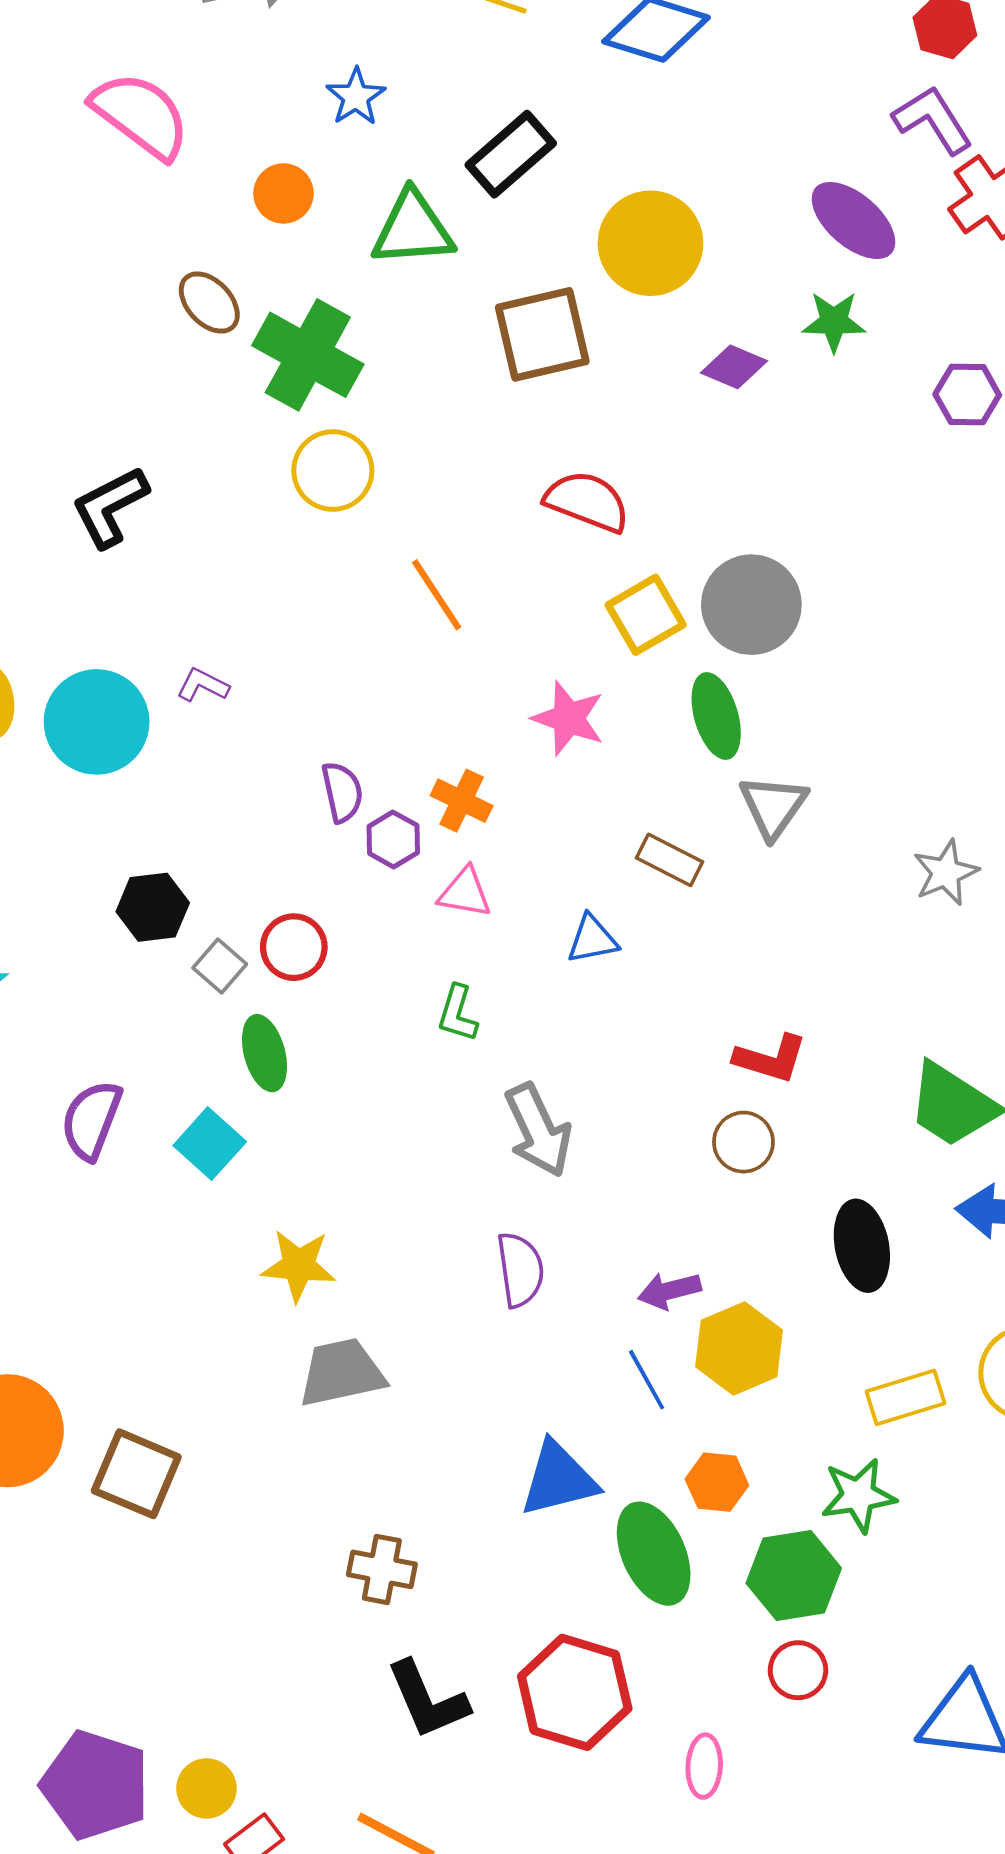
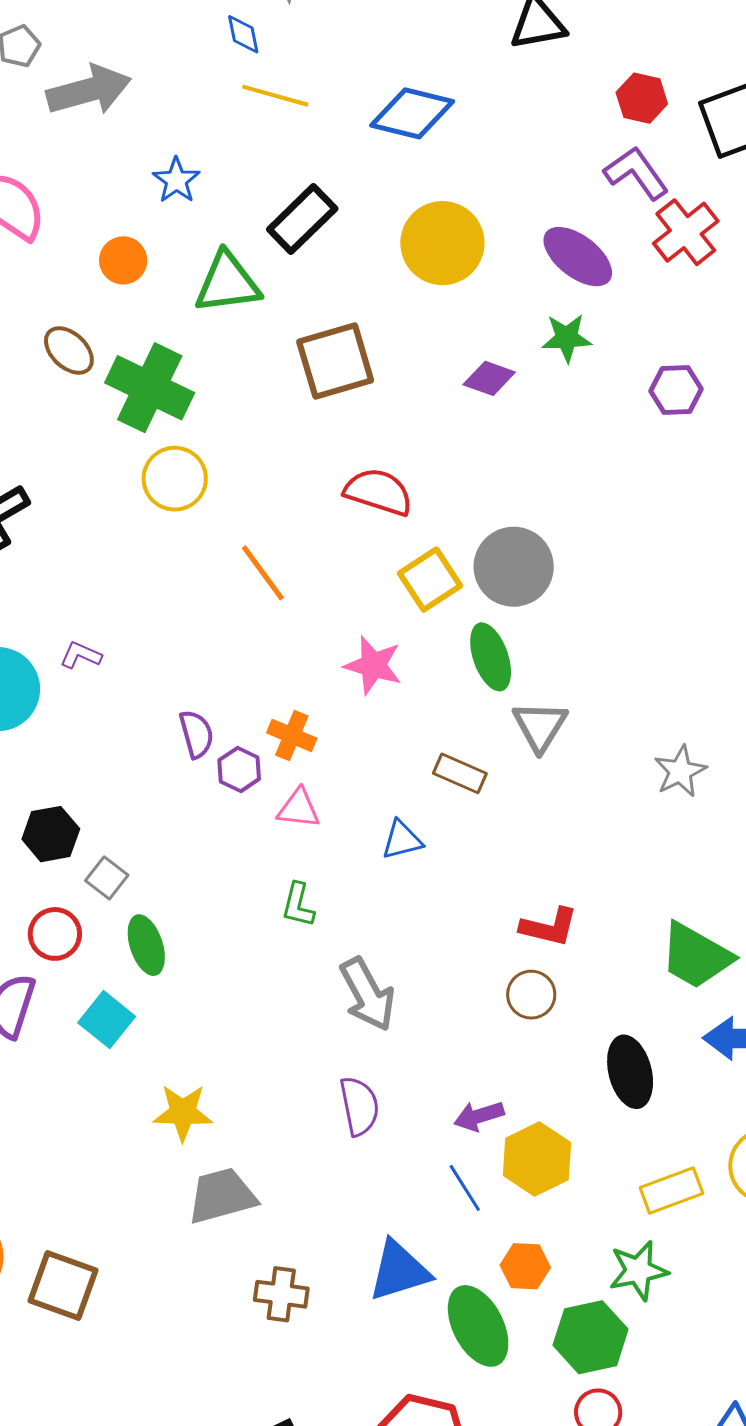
yellow circle: (650, 243) -> (442, 243), moved
red circle: (294, 947) -> (55, 934), moved
brown cross: (382, 1569) -> (281, 1294), moved

